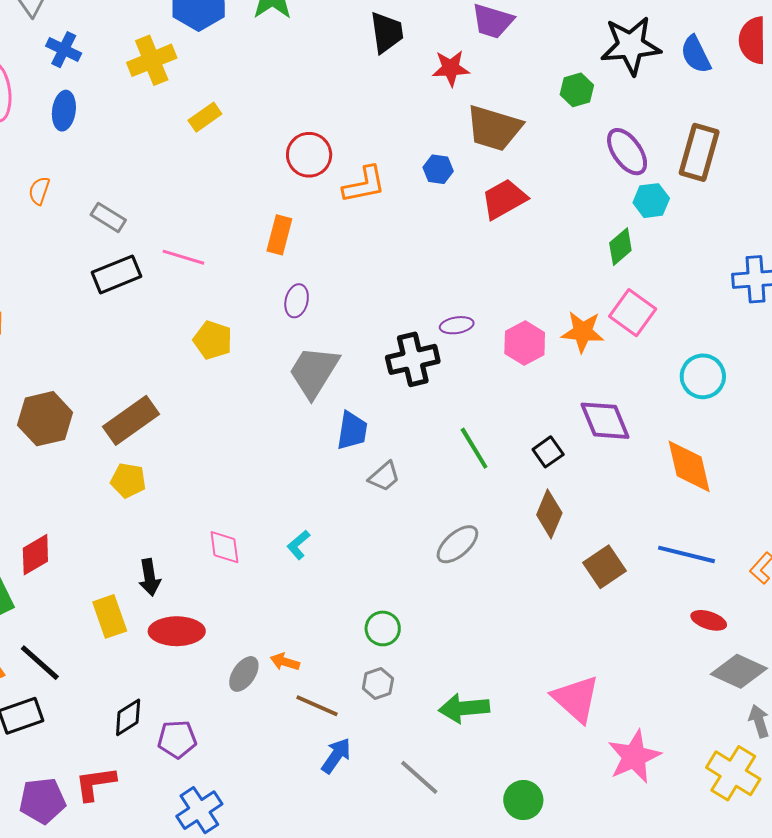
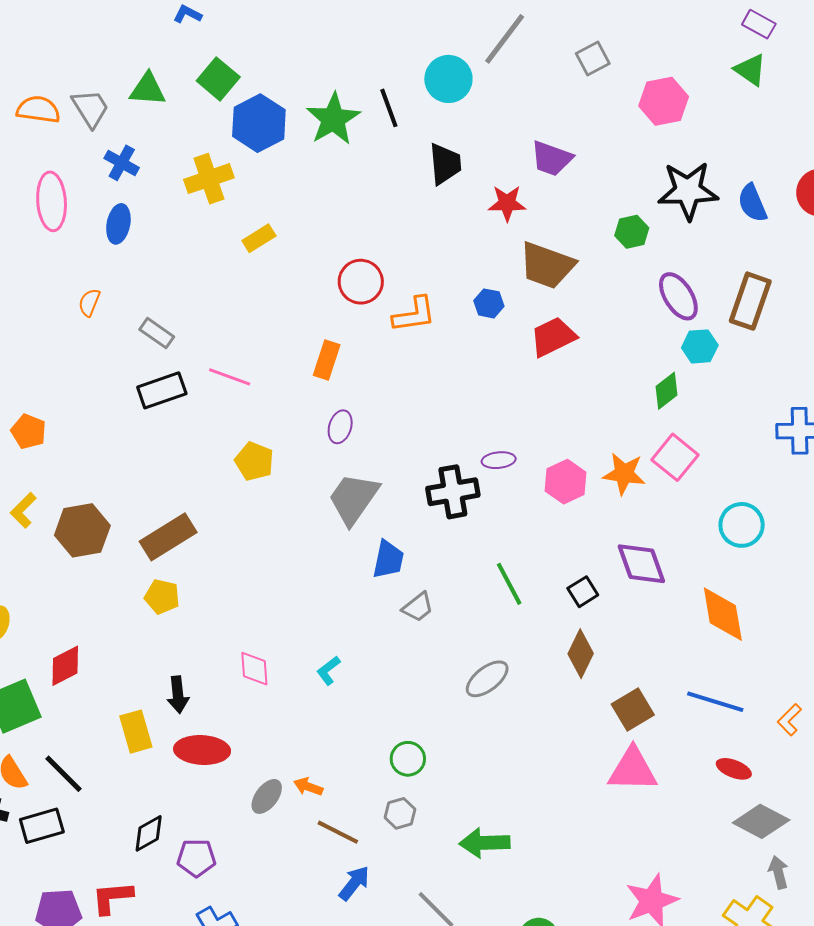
pink triangle: (576, 699) -> (633, 770), moved, turned -44

